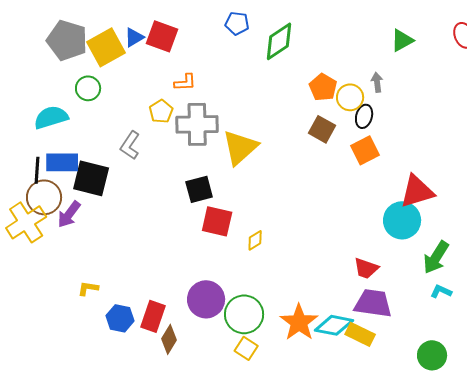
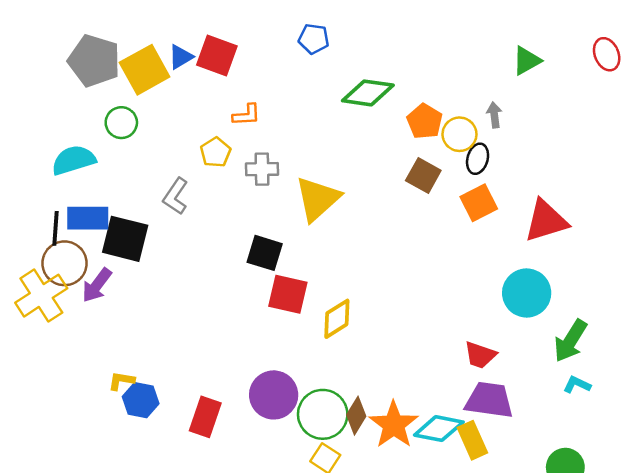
green diamond: (279, 41) -> (368, 93), moved, turned 42
gray cross: (197, 124) -> (262, 169), size x0.6
black square: (199, 189) -> (265, 253), turned 32
red triangle: (417, 191) -> (546, 221), moved
yellow diamond: (255, 240) -> (337, 319), size x1.5
blue hexagon: (120, 318) -> (141, 400), moved
yellow rectangle: (360, 334) -> (472, 440), turned 40
brown diamond: (169, 339) -> (356, 416), moved

